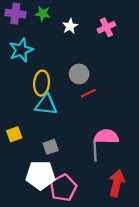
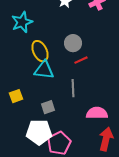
yellow ellipse: (42, 83) -> (40, 51), turned -30
pink semicircle: (106, 137) -> (97, 113), moved
gray line: (95, 151) -> (73, 88), moved

